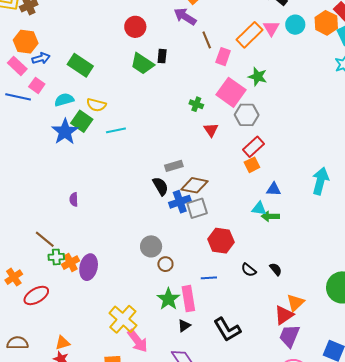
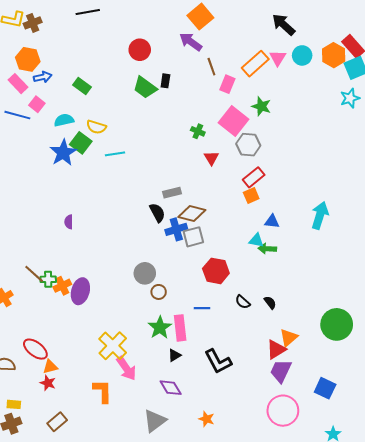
green rectangle: (80, 65) -> (82, 86), size x0.7
brown line: (45, 239) -> (34, 274), moved
red ellipse: (36, 295) -> (35, 349), moved, turned 65

